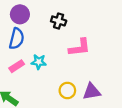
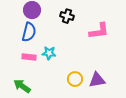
pink L-shape: (80, 47) -> (99, 31), moved
pink rectangle: (17, 66) -> (29, 57), turned 40

